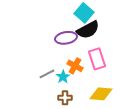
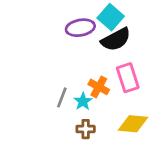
purple ellipse: (66, 38) -> (80, 28), moved
gray line: (47, 74) -> (62, 97), turned -42

